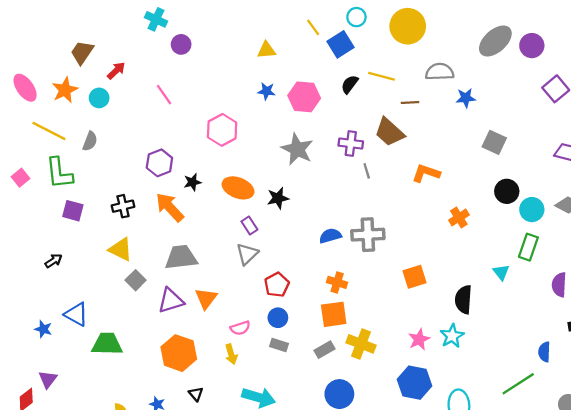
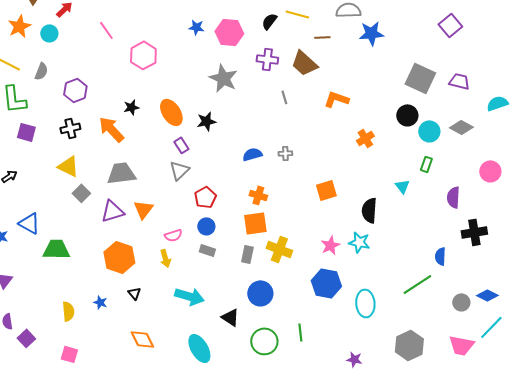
blue star: (466, 98) -> (371, 33), size x1.4
pink hexagon: (222, 130) -> (143, 55), moved
gray square: (494, 142) -> (420, 78), moved, size x1.4
purple cross: (351, 143) -> (267, 59), moved
purple hexagon: (159, 163) -> (75, 90), moved
orange ellipse: (238, 188) -> (171, 112), turned 36
gray cross: (368, 235) -> (285, 153), size x0.5
green rectangle: (528, 247) -> (426, 164), size x0.7
cyan star: (452, 336) -> (359, 242), turned -30
gray rectangle: (325, 350) -> (247, 254), turned -48

